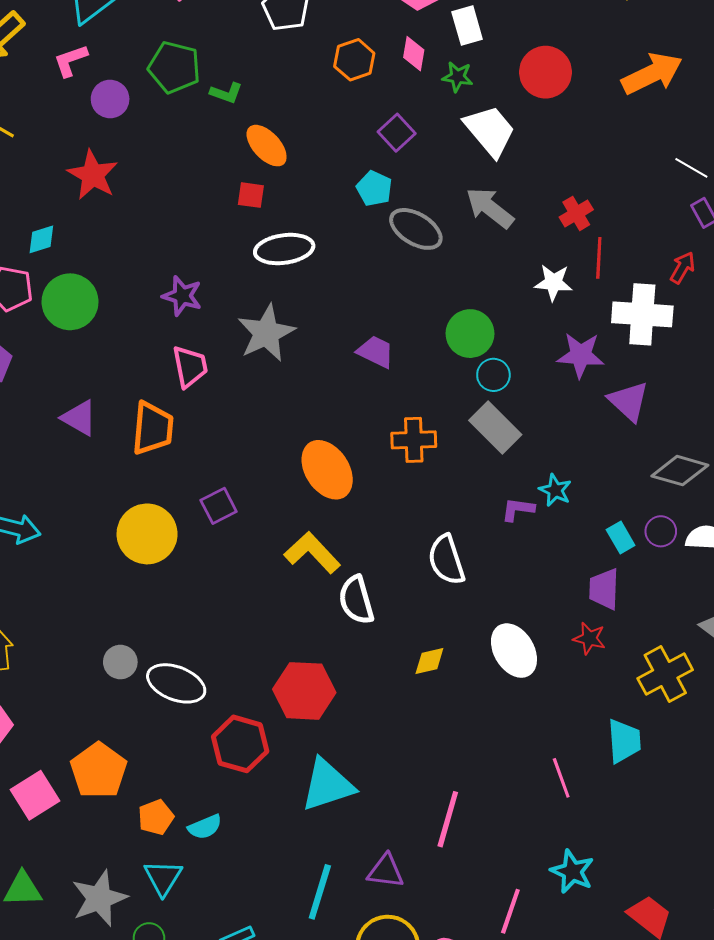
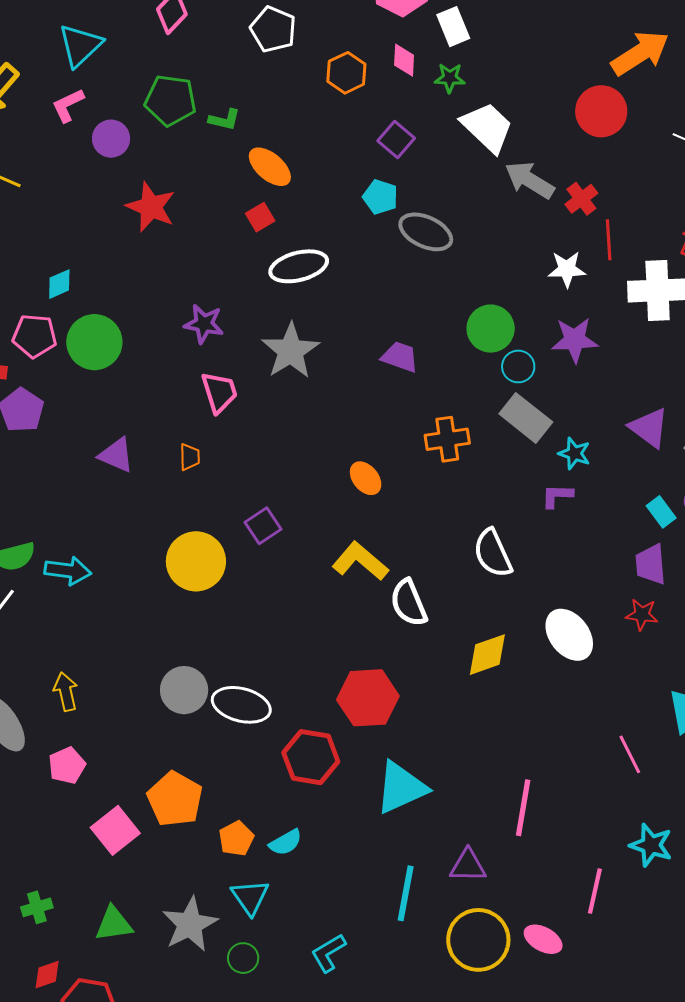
red circle: (546, 72) -> (601, 111), moved
red star: (93, 175) -> (151, 207), moved
red square: (251, 195) -> (260, 217), turned -32
gray arrow: (490, 208) -> (530, 180), moved
purple star: (581, 355) -> (575, 340), moved
purple triangle: (629, 401) -> (649, 428), moved
orange trapezoid: (153, 428) -> (190, 457), size x0.5
orange ellipse: (327, 470) -> (366, 478), size x0.6
cyan star: (555, 490) -> (574, 453), moved
yellow diamond: (429, 661) -> (487, 655), size x1.4
gray circle: (120, 662) -> (184, 690), size x1.4

